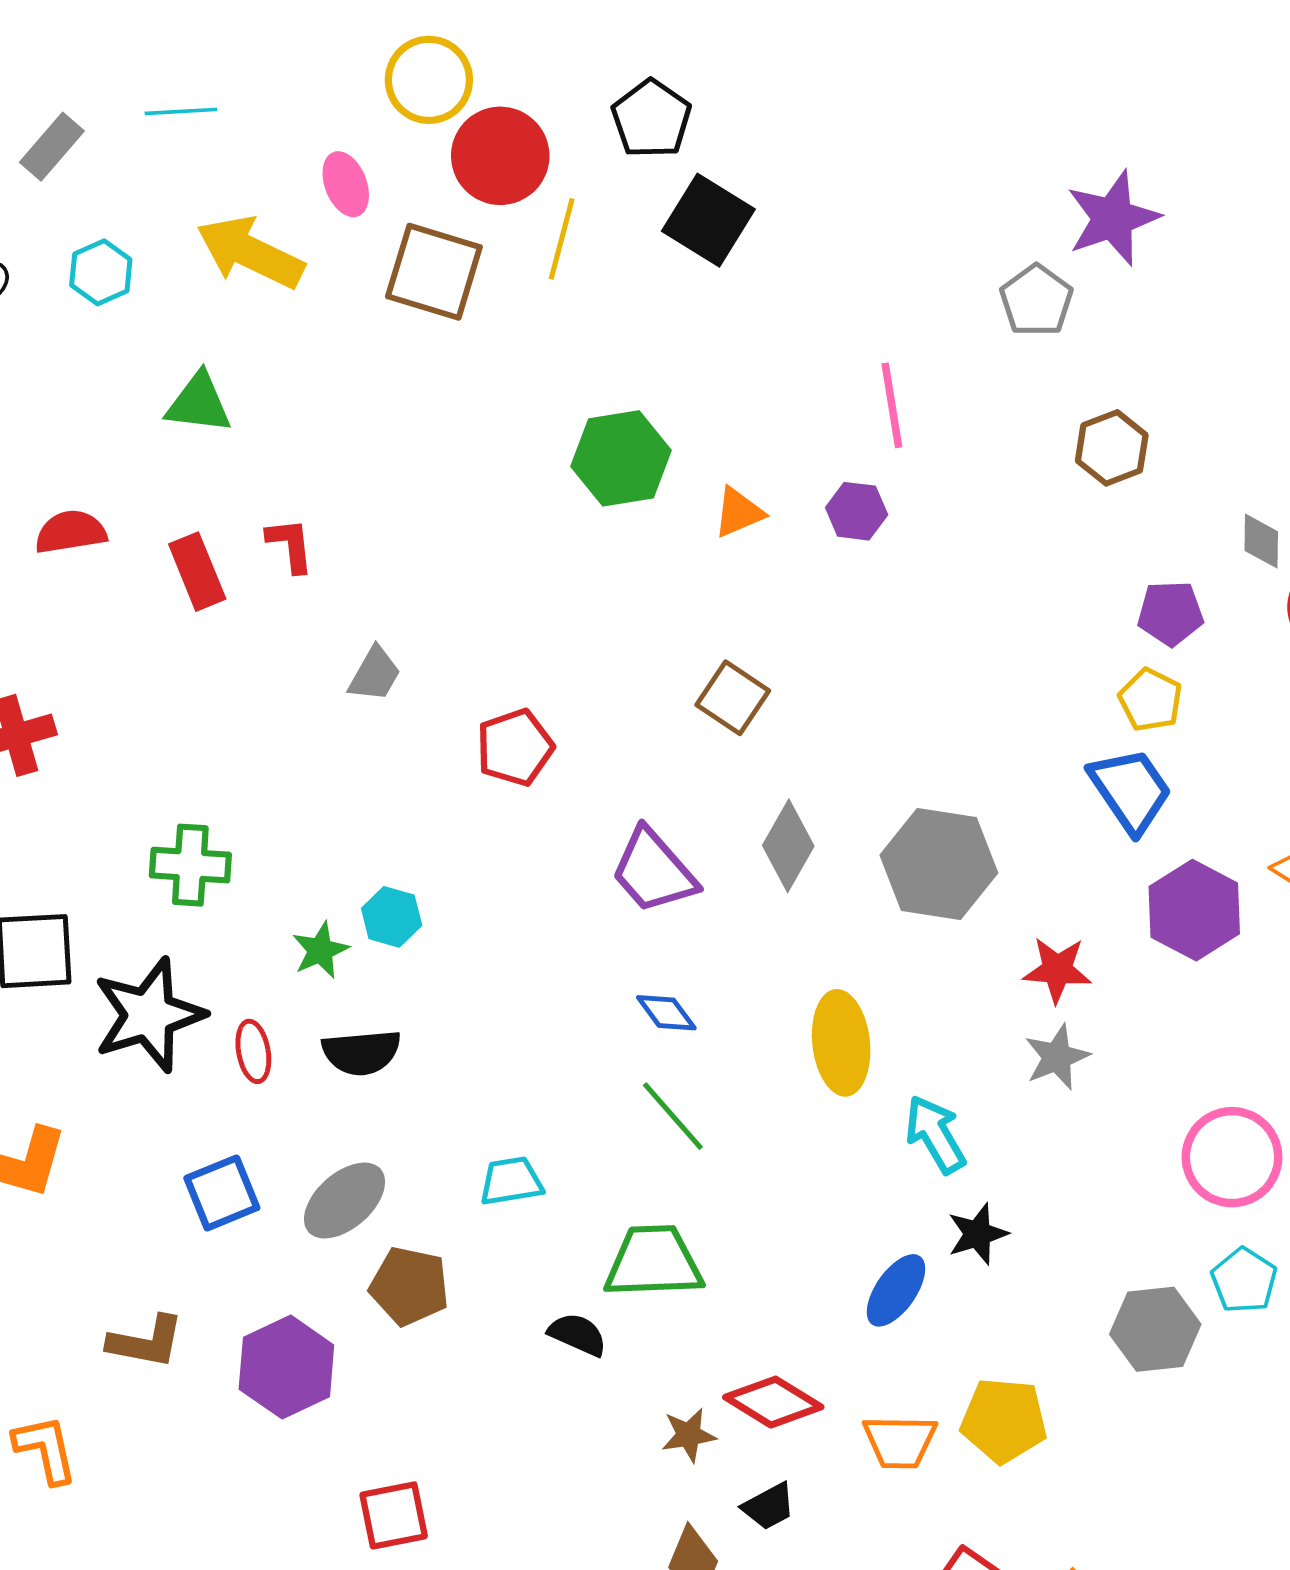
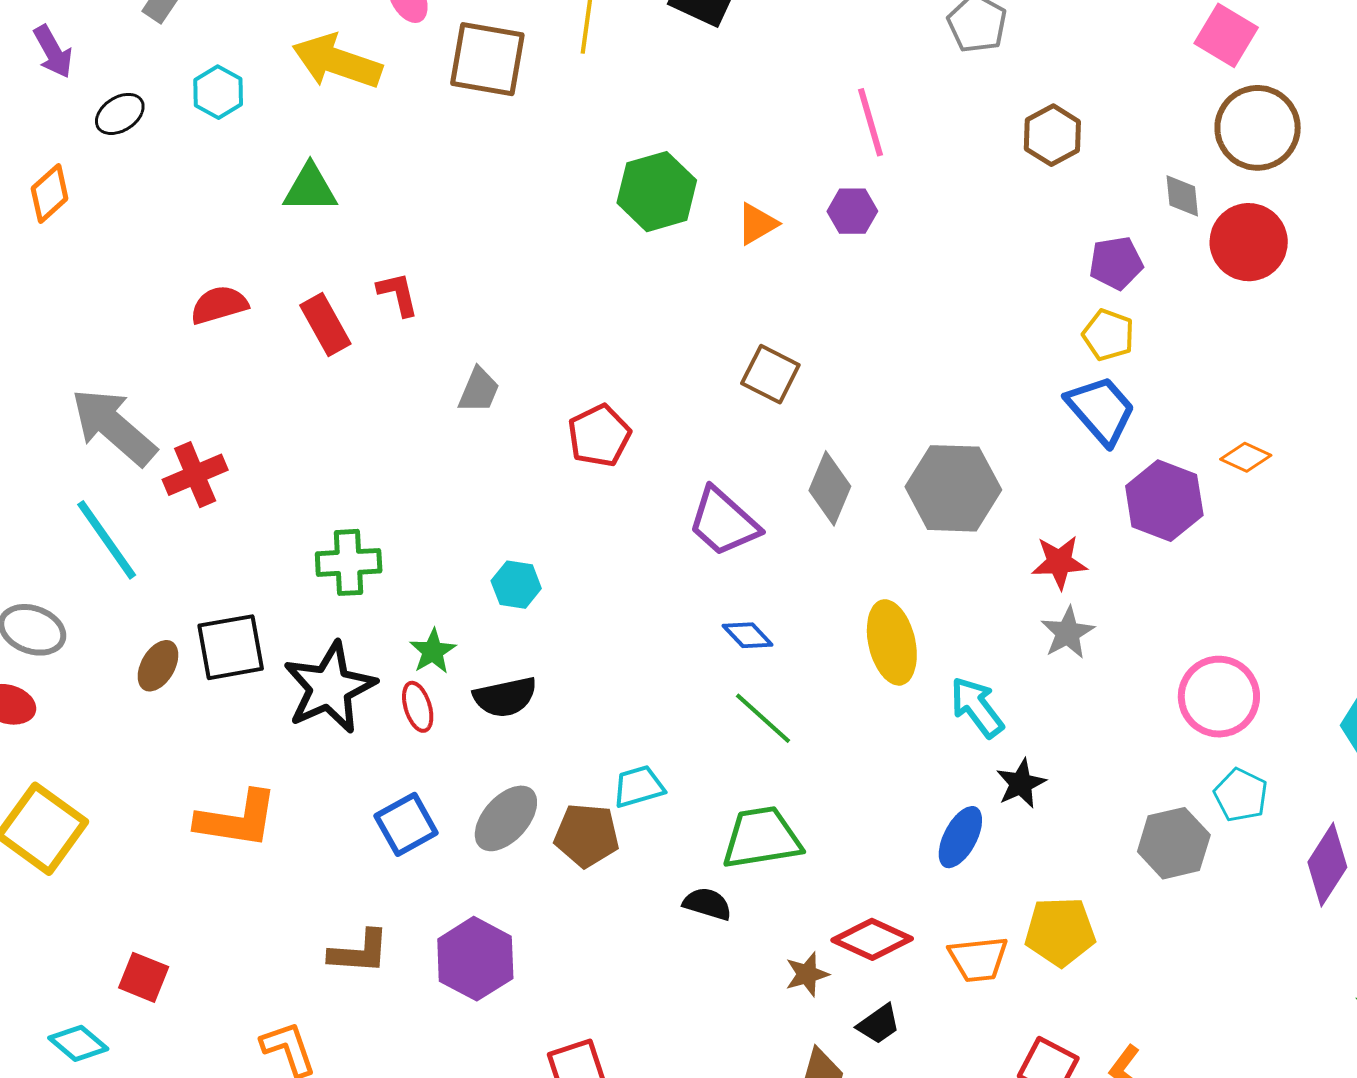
green star: (320, 950) -> (433, 651), moved
brown pentagon: (409, 1286) -> (587, 835), moved

